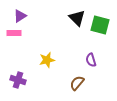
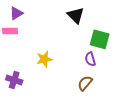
green square: (100, 25) -> (100, 39), moved
brown semicircle: (77, 83) -> (85, 83), moved

